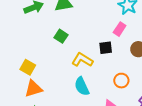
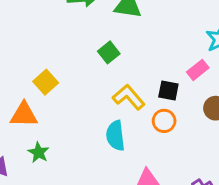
orange circle: (121, 81) -> (164, 121), moved
orange triangle: (33, 89) -> (24, 115), moved

